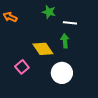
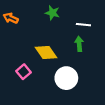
white line: (70, 23) -> (83, 25), moved
green arrow: (65, 41) -> (79, 44), moved

